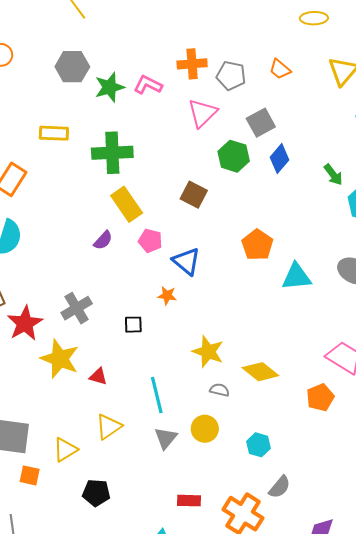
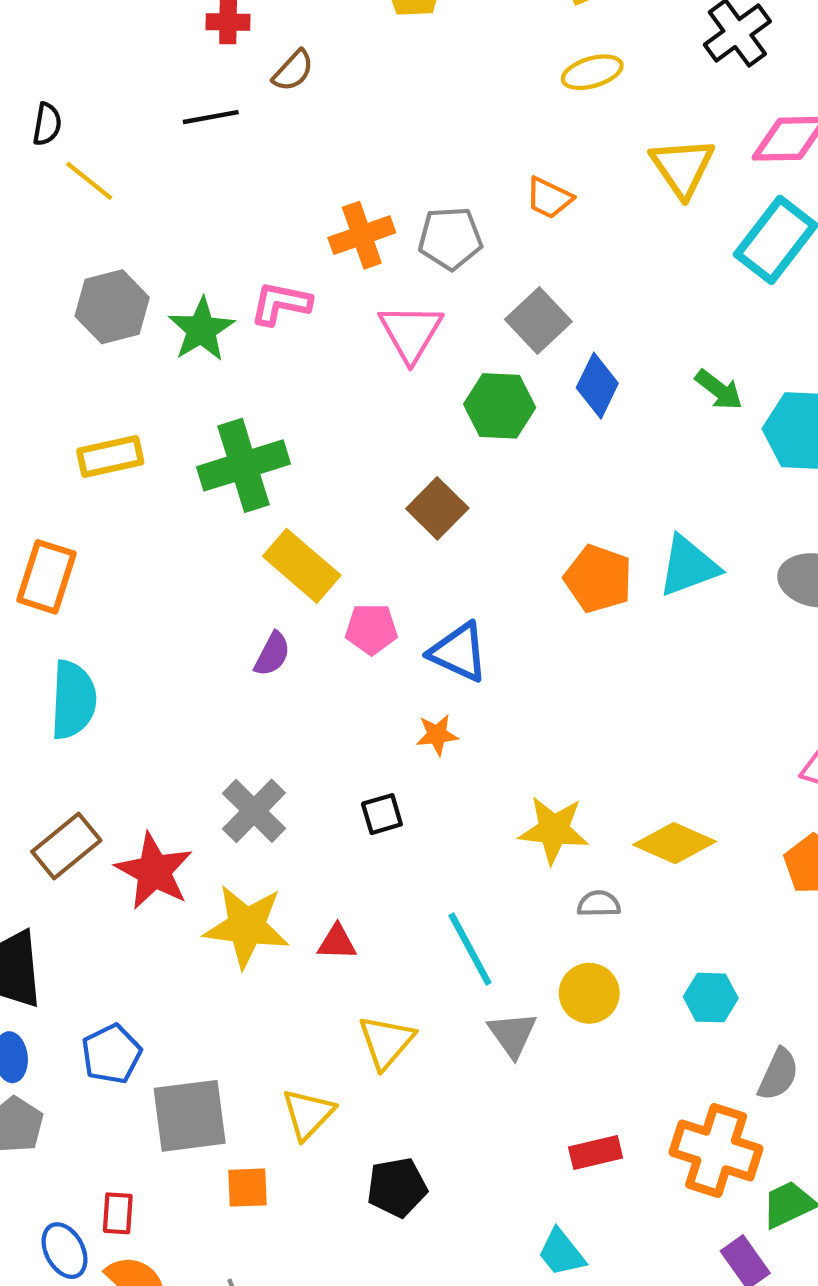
brown square: (194, 195) -> (437, 508), turned 32
cyan triangle: (297, 277) -> (688, 566), moved

